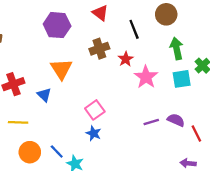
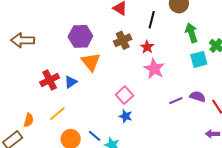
purple hexagon: (57, 25) -> (80, 36), moved
black line: (134, 29) -> (152, 20), turned 42
pink star: (146, 77) -> (154, 69), moved
blue triangle: (44, 95) -> (71, 82), moved, turned 48
yellow line: (18, 122) -> (57, 114), turned -36

